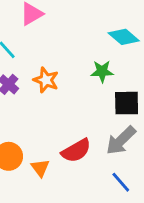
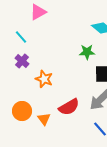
orange star: (46, 80) -> (44, 79), moved

